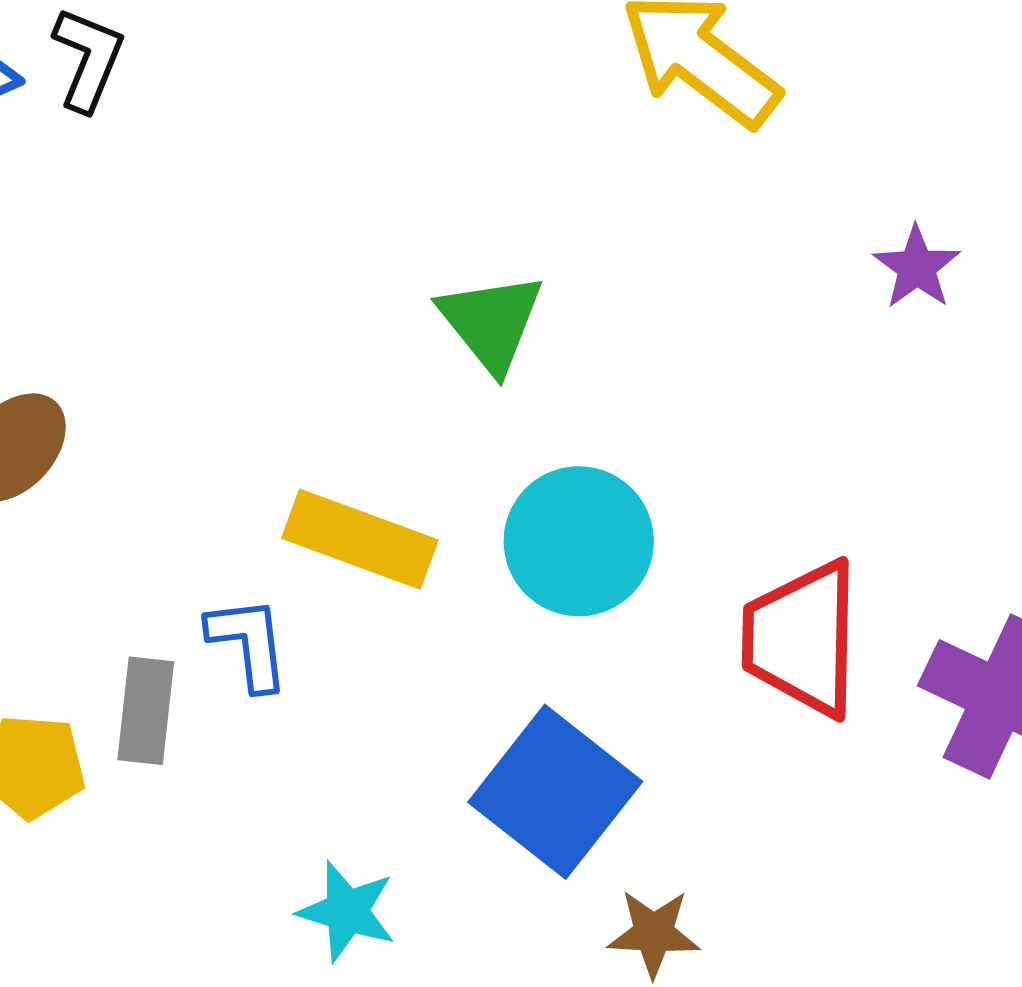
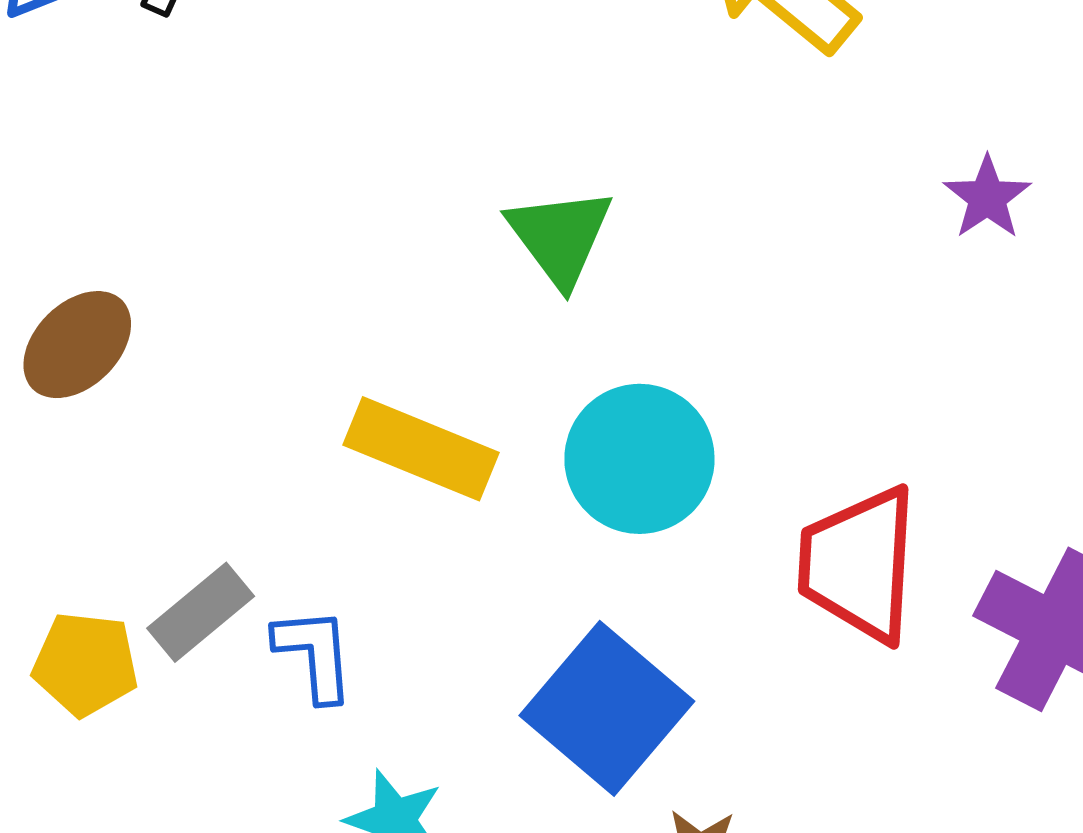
blue L-shape: (248, 643) -> (314, 654), moved
gray rectangle: (146, 711) -> (201, 612), turned 42

